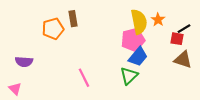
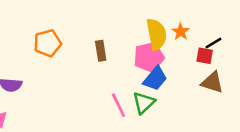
brown rectangle: (73, 19) -> (101, 51), moved
pink line: (84, 78) -> (118, 105), moved

